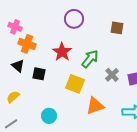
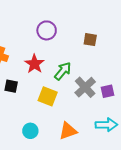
gray cross: (112, 75) -> (85, 87), size x1.5
orange triangle: (95, 106) -> (68, 131), moved
cyan circle: (49, 116) -> (30, 131), moved

